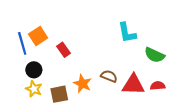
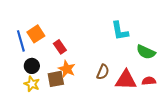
brown semicircle: (109, 76) -> (103, 72), turned 91
orange star: (83, 84) -> (67, 69), moved
brown square: (59, 94) -> (56, 79), moved

